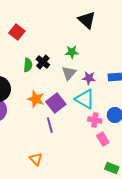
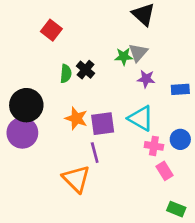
gray triangle: (69, 73) -> (138, 53), moved
purple star: (89, 78) -> (146, 79), moved
purple square: (56, 103) -> (103, 124), turned 30
orange triangle: (36, 159) -> (76, 179), moved, size x1.6

